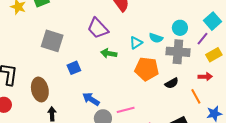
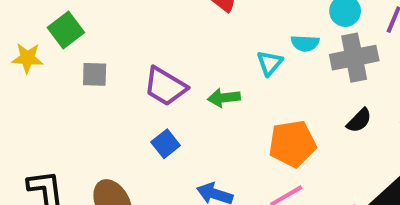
purple trapezoid: (98, 28) -> (165, 86), moved
gray square: (52, 41) -> (95, 74), moved, size x0.6
orange pentagon: (147, 69) -> (292, 144), moved

